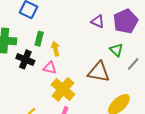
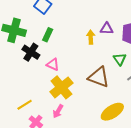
purple triangle: (98, 22) -> (107, 29), turned -32
yellow arrow: (55, 49) -> (91, 37), moved

